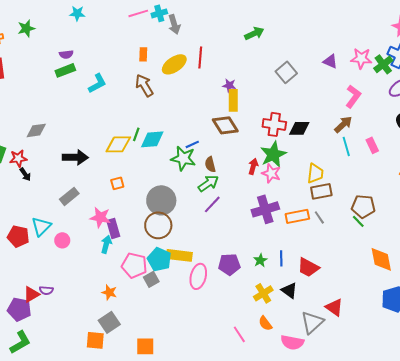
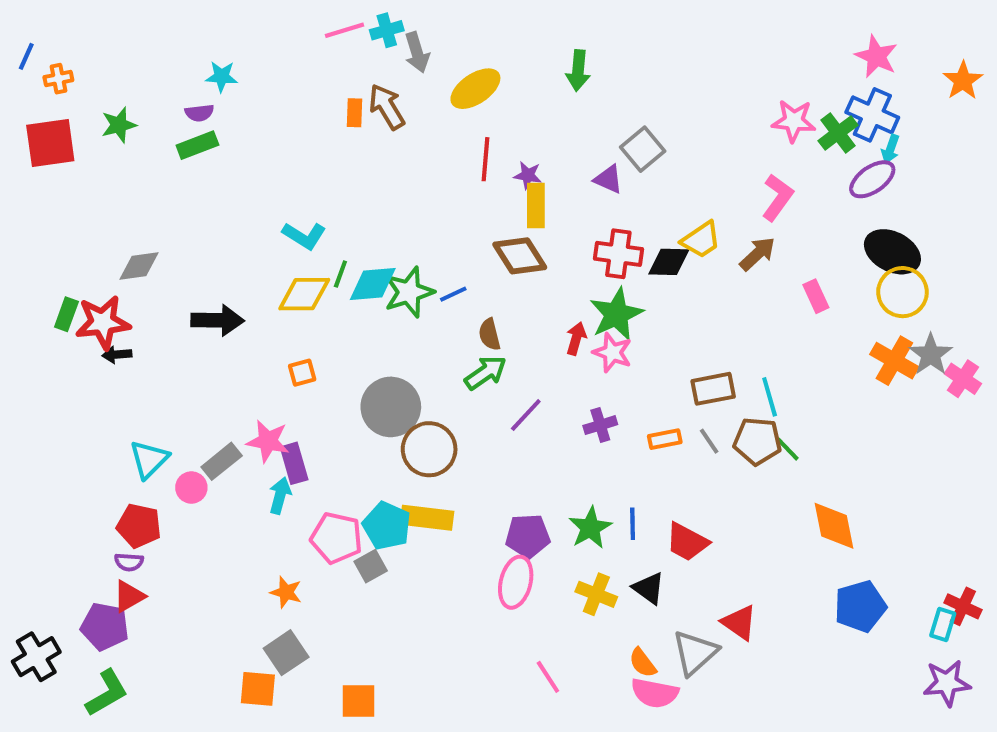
cyan star: (77, 13) -> (222, 77), moved
green star: (26, 28) -> (119, 125), moved
green arrow: (254, 33) -> (578, 71), turned 120
red line: (200, 57) -> (485, 159), moved
purple triangle: (330, 61) -> (608, 179), moved
yellow ellipse: (174, 64) -> (475, 89), moved
cyan L-shape: (97, 83) -> (304, 236), moved, turned 60
brown arrow: (144, 85) -> (387, 107), moved
cyan line: (346, 146) -> (770, 397), moved
red star: (18, 158) -> (103, 322), size x1.5
green star: (183, 158) -> (409, 292), moved, turned -30
yellow trapezoid: (315, 173) -> (701, 240), moved, turned 50
black arrow: (25, 174) -> (117, 355), turned 120
gray rectangle: (69, 196) -> (222, 461), moved
purple line: (212, 204) -> (526, 415), moved
brown pentagon: (363, 206) -> (757, 441), moved
purple cross: (265, 209) -> (600, 425), size x0.6
orange rectangle: (297, 216) -> (665, 439), size x0.7
brown circle: (158, 225) -> (429, 449), moved
red pentagon: (18, 236) -> (139, 526), moved
green star: (260, 260) -> (590, 528), size x1.5
pink ellipse: (198, 276) -> (516, 582), moved
purple semicircle: (46, 290) -> (129, 562), moved
yellow cross: (263, 293) -> (596, 594), turned -36
orange semicircle: (265, 323) -> (643, 663), moved

